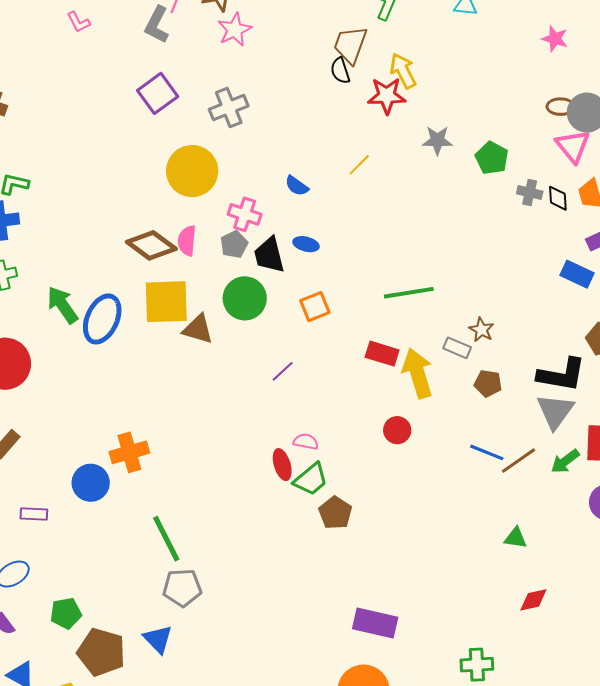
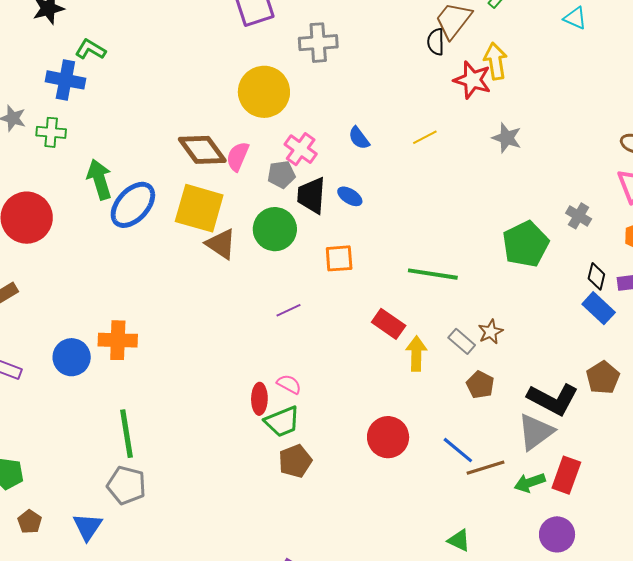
green pentagon: (492, 158) -> (526, 244), moved, size x1.4
black diamond: (558, 198) -> (596, 276), moved
yellow arrow: (418, 373) -> (416, 354), size x0.7
red circle: (397, 430) -> (388, 437), moved, size x1.5
brown pentagon: (101, 652) -> (30, 522), size x0.5

